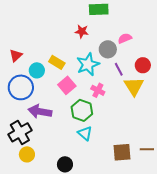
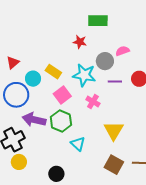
cyan star: (88, 64) -> (84, 75), turned 30
purple line: (119, 69) -> (115, 82), turned -64
yellow triangle: (134, 86) -> (114, 131), moved
green hexagon: (82, 110) -> (61, 121), moved
brown square: (122, 152) -> (114, 165), turned 30

